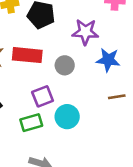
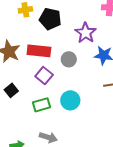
purple star: (85, 32) -> (86, 33), turned 30
purple square: (43, 96) -> (44, 76), moved, turned -30

